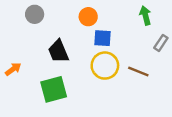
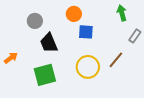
gray circle: (35, 14) -> (35, 21), moved
yellow circle: (105, 66) -> (88, 67), moved
brown line: (138, 72) -> (116, 60), turned -72

